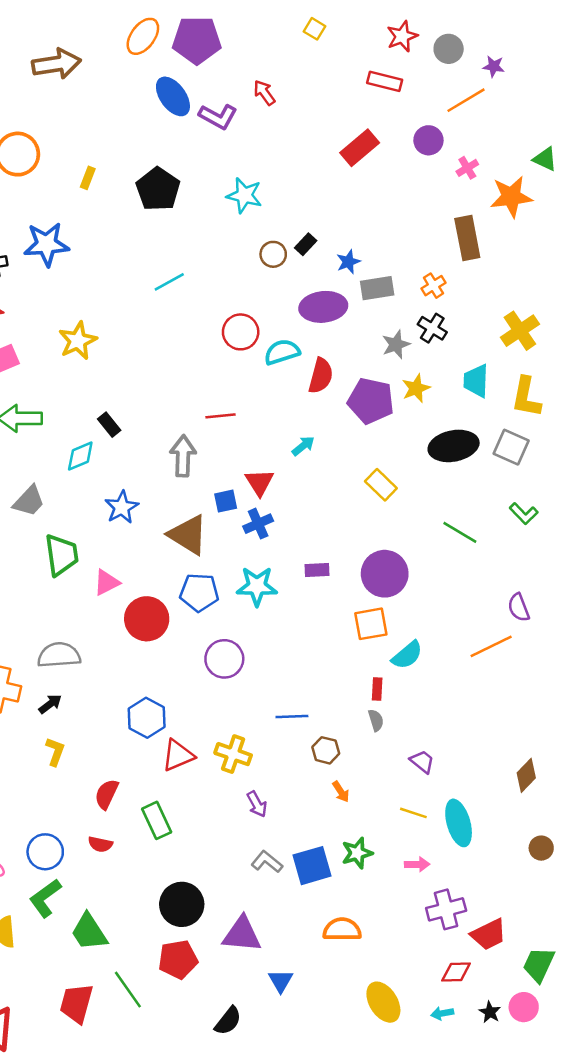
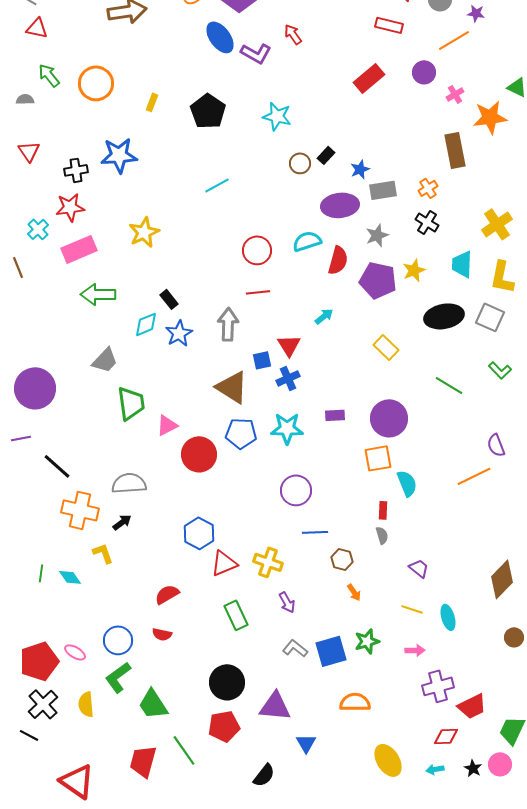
red circle: (241, 332) -> (257, 250), moved
gray star: (396, 344) -> (377, 235), moved
blue star: (122, 507) -> (179, 333), moved
cyan semicircle: (407, 655) -> (407, 483), turned -72
purple circle: (224, 659) -> (296, 490), moved
yellow L-shape: (55, 752) -> (103, 553), moved, turned -40
brown diamond: (526, 775) -> (502, 579), size x1.4
red semicircle: (107, 794) -> (167, 594), turned 35
green rectangle: (157, 820) -> (236, 615), moved
cyan ellipse: (459, 823) -> (448, 617), size x0.7

